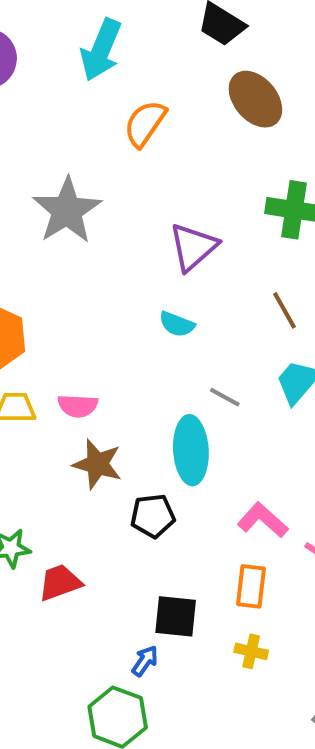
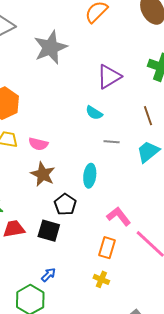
gray line: (225, 397) -> (112, 142), moved, turned -35
cyan ellipse: (191, 450) -> (90, 176), size x0.7
black pentagon: (153, 516) -> (65, 204), turned 30
black square: (176, 616) -> (49, 231), moved

